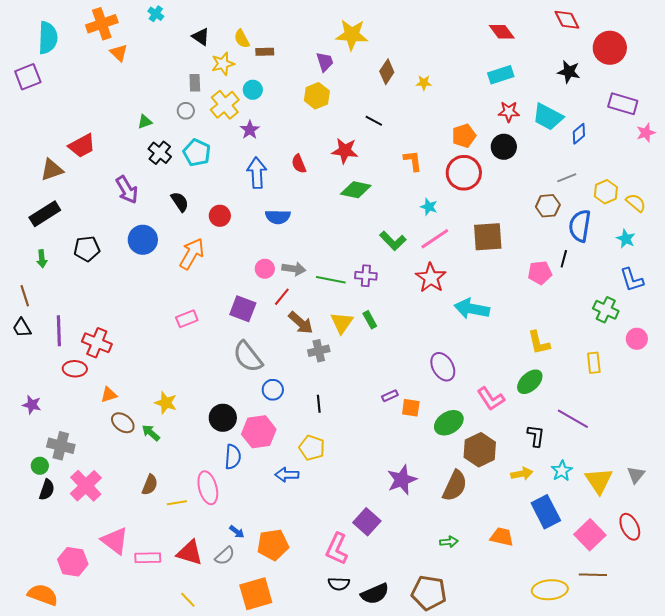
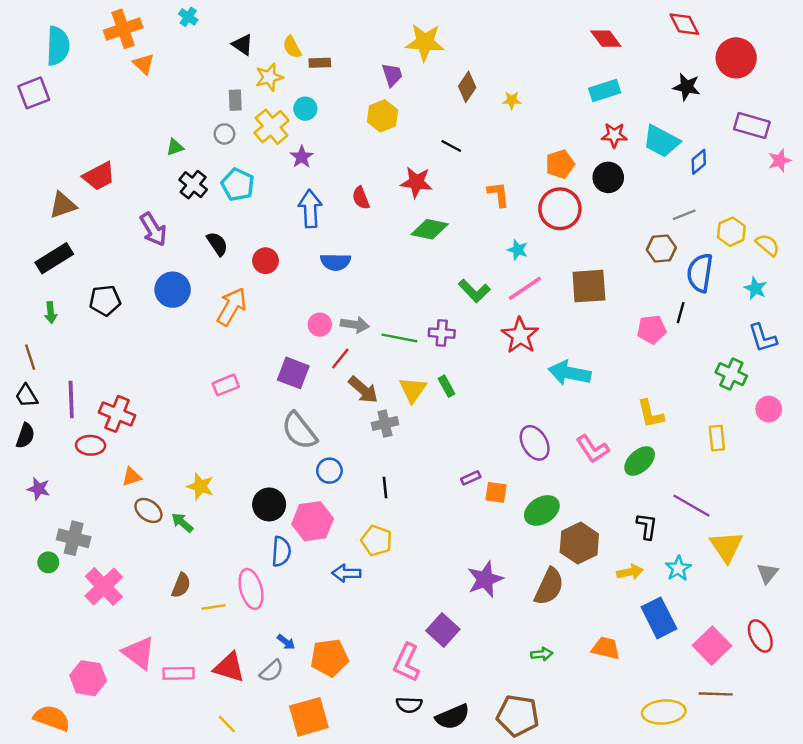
pink L-shape: (491, 399) -> (593, 449), moved
yellow triangle: (599, 481) -> (726, 547), moved
black semicircle: (47, 490) -> (25, 436), moved

